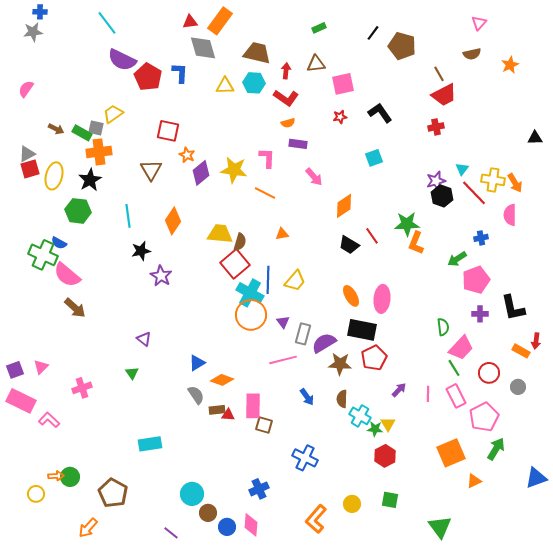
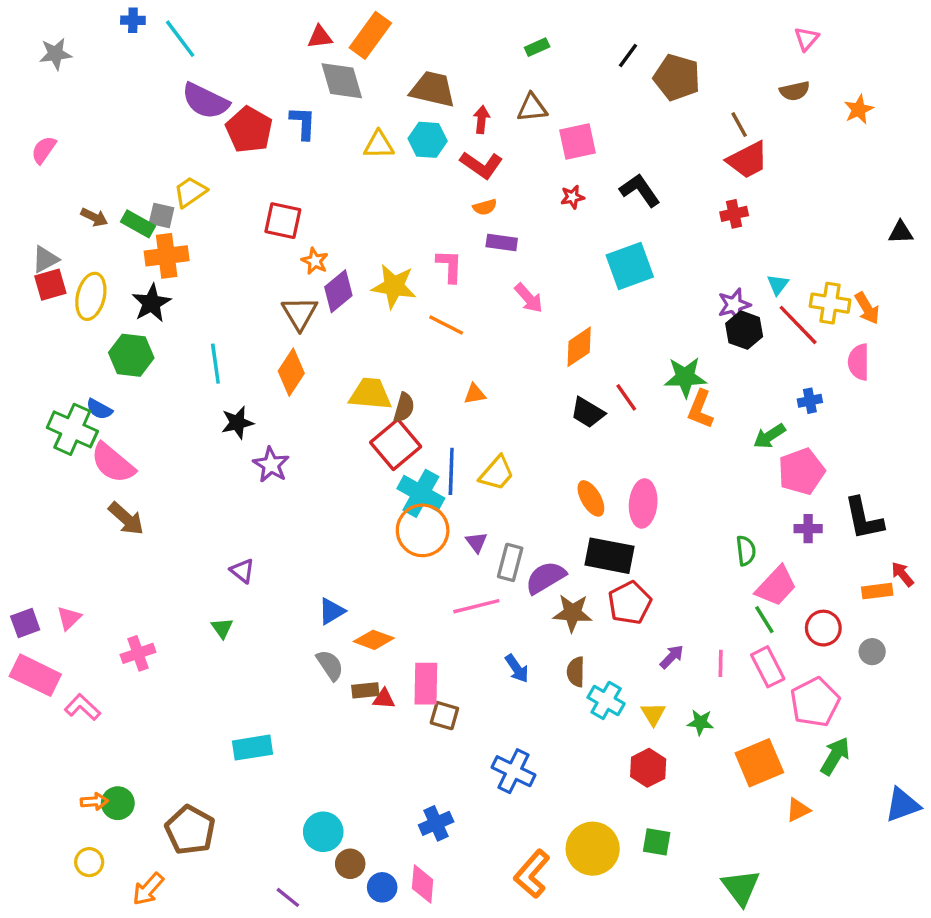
blue cross: (40, 12) -> (133, 20), moved
cyan square: (374, 158) -> (630, 266), size x1.6
brown triangle: (151, 170) -> (300, 313), moved
red arrow: (536, 341) -> (902, 574), turned 133
orange rectangle: (521, 351) -> (877, 591), turned -36
green star: (375, 429) -> (700, 722), moved
yellow circle: (36, 494) -> (89, 862), moved
yellow circle: (352, 504) -> (593, 849), size x1.8

